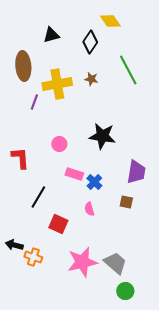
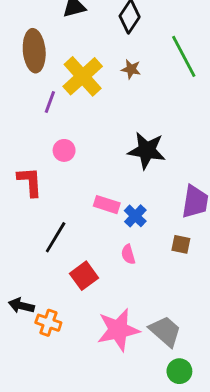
yellow cross: (57, 84) -> (83, 76), turned -32
pink circle: (59, 144) -> (64, 150), moved
red square: (58, 224) -> (84, 276), turned 30

